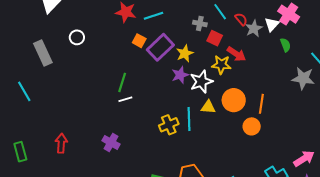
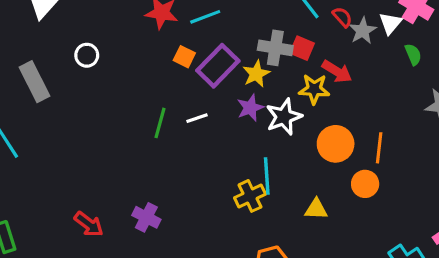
gray cross: (200, 23) -> (275, 48), moved, size x1.5
white line: (125, 99) -> (197, 118), moved
yellow triangle: (208, 107) -> (316, 209), moved
yellow cross: (169, 125) -> (250, 196), moved
red arrow: (61, 143) -> (89, 224), moved, turned 126

